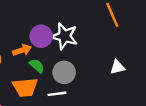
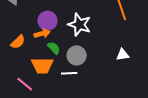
purple circle: (41, 36) -> (47, 21), moved

